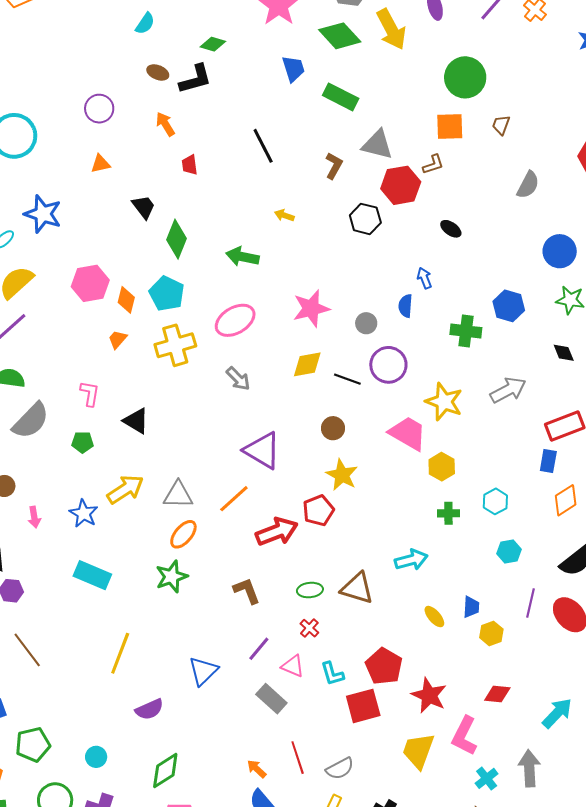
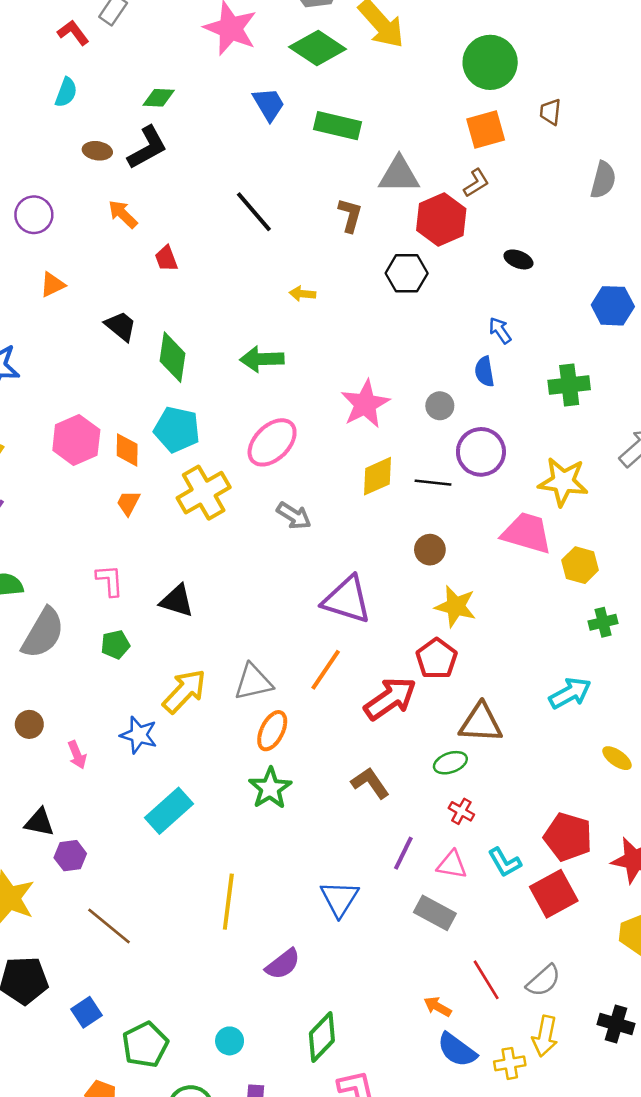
blue hexagon: (509, 306) -> (613, 306), moved
cyan rectangle: (92, 575) -> (169, 811), turned -51
brown triangle: (357, 588) -> (481, 723), moved

